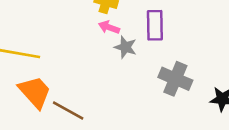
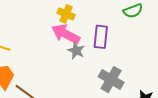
pink arrow: (109, 27) -> (66, 34), size x1.8

